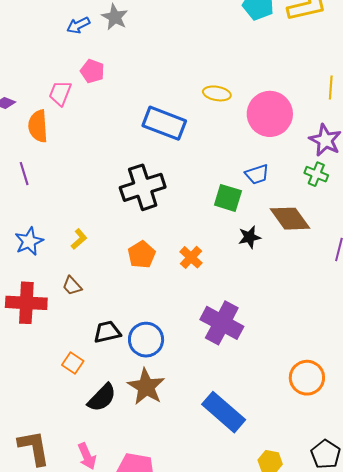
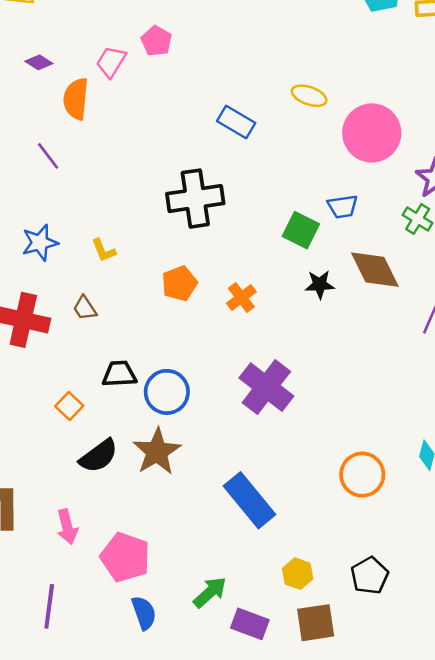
blue rectangle: (164, 123) -> (236, 122), size x0.7
purple line: (24, 174) -> (48, 156), turned -30
yellow L-shape: (79, 239) -> (104, 250), turned 100

